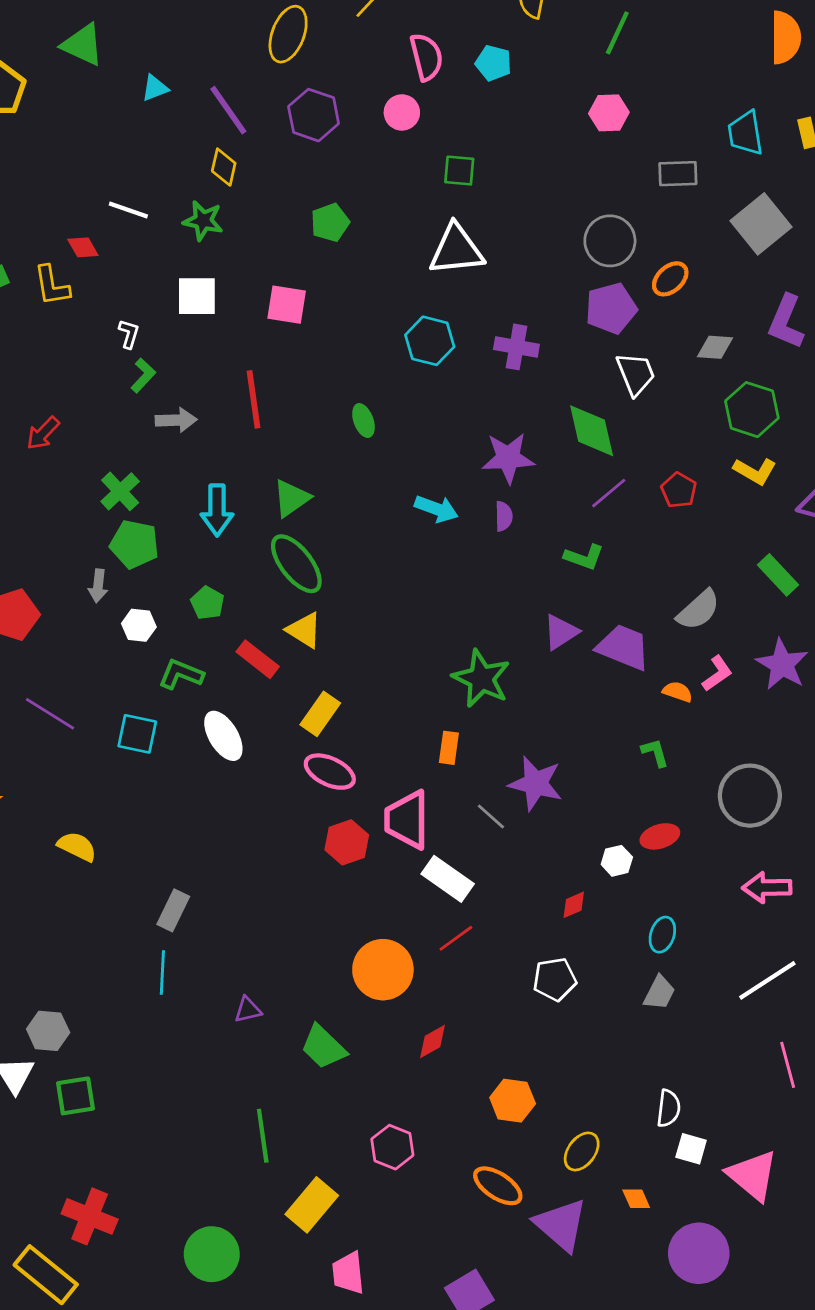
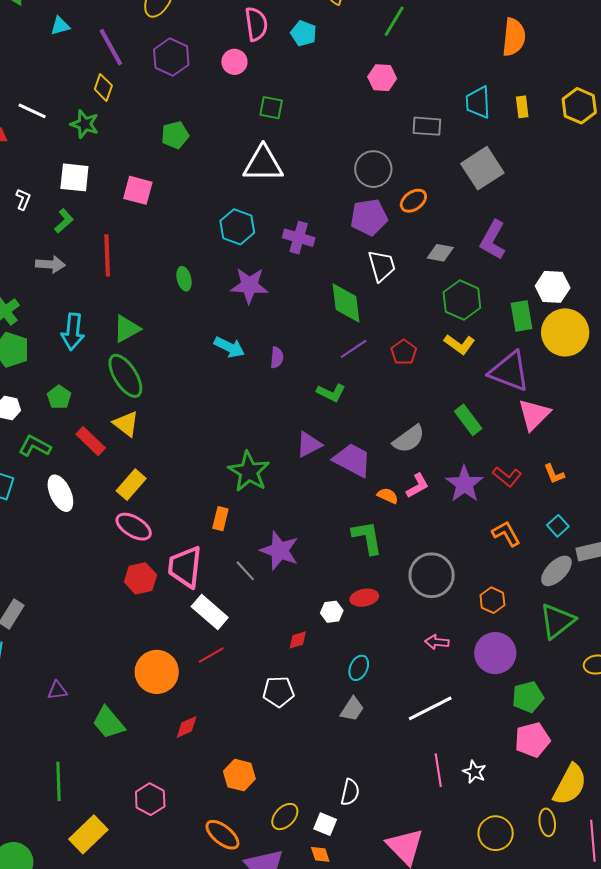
green L-shape: (143, 375) -> (64, 221), moved
purple star: (508, 458) -> (249, 285), moved
green L-shape: (655, 753) -> (367, 537), size x1.6
pink arrow: (767, 888) -> (437, 642), size x0.7
white square: (691, 1149) -> (325, 824), moved

